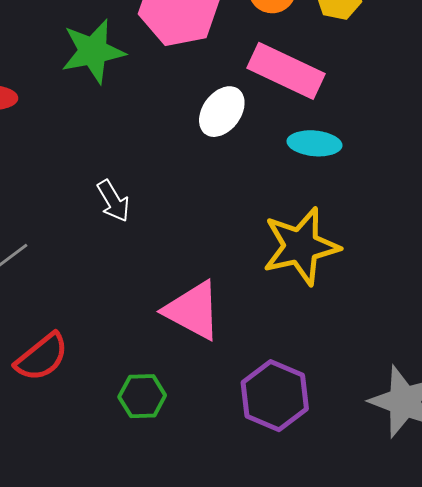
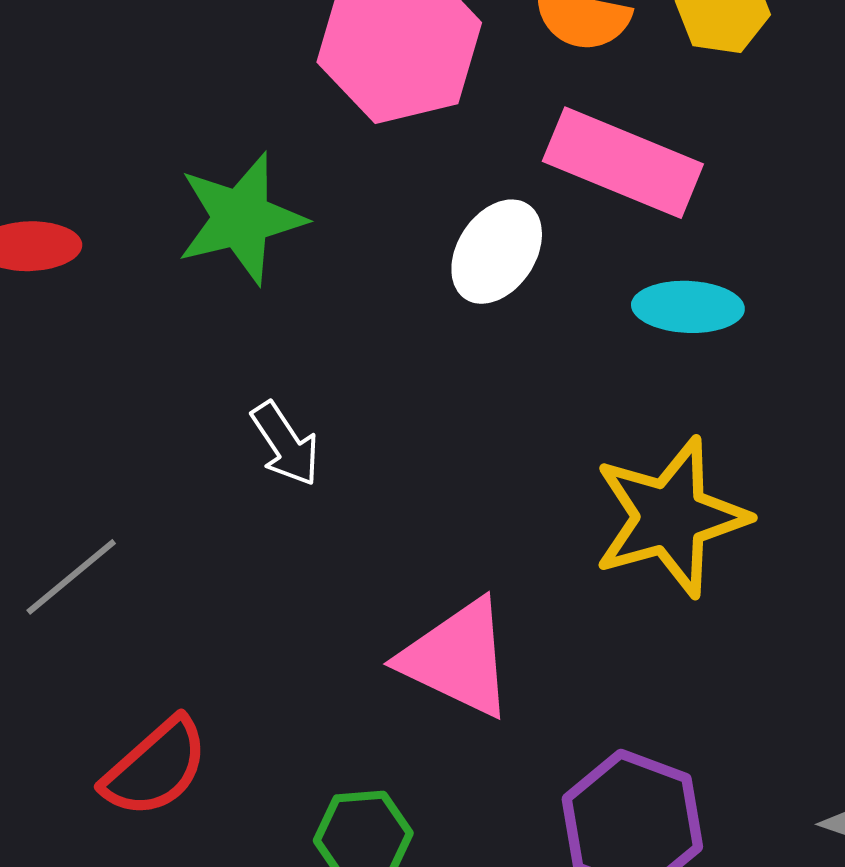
green star: (93, 51) -> (241, 218), moved

